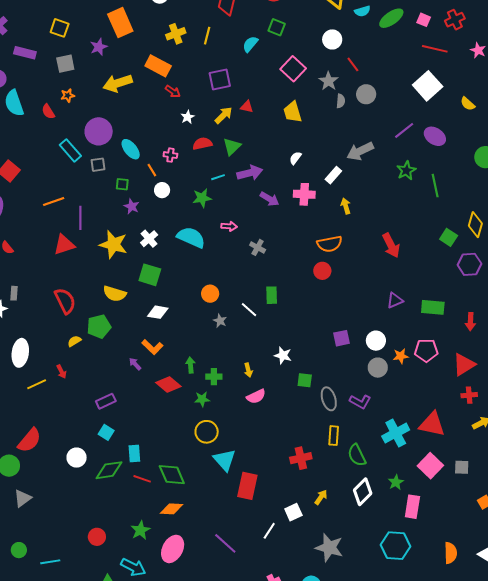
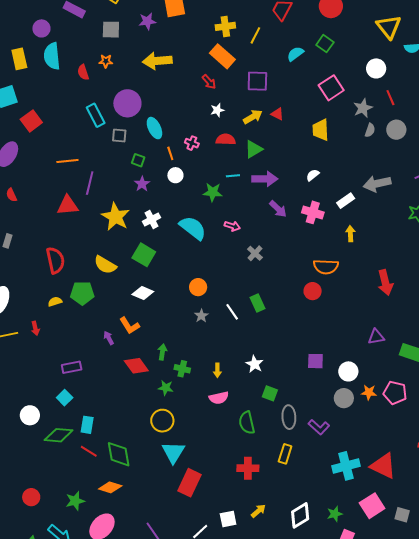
orange rectangle: (158, 66) -> (222, 56), moved
green rectangle: (272, 295) -> (258, 303), turned -36
green semicircle: (357, 455) -> (247, 423), moved

